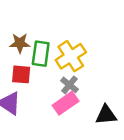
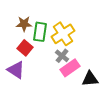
red square: (21, 74) -> (25, 48), turned 35
pink rectangle: (66, 103) -> (70, 68), moved

